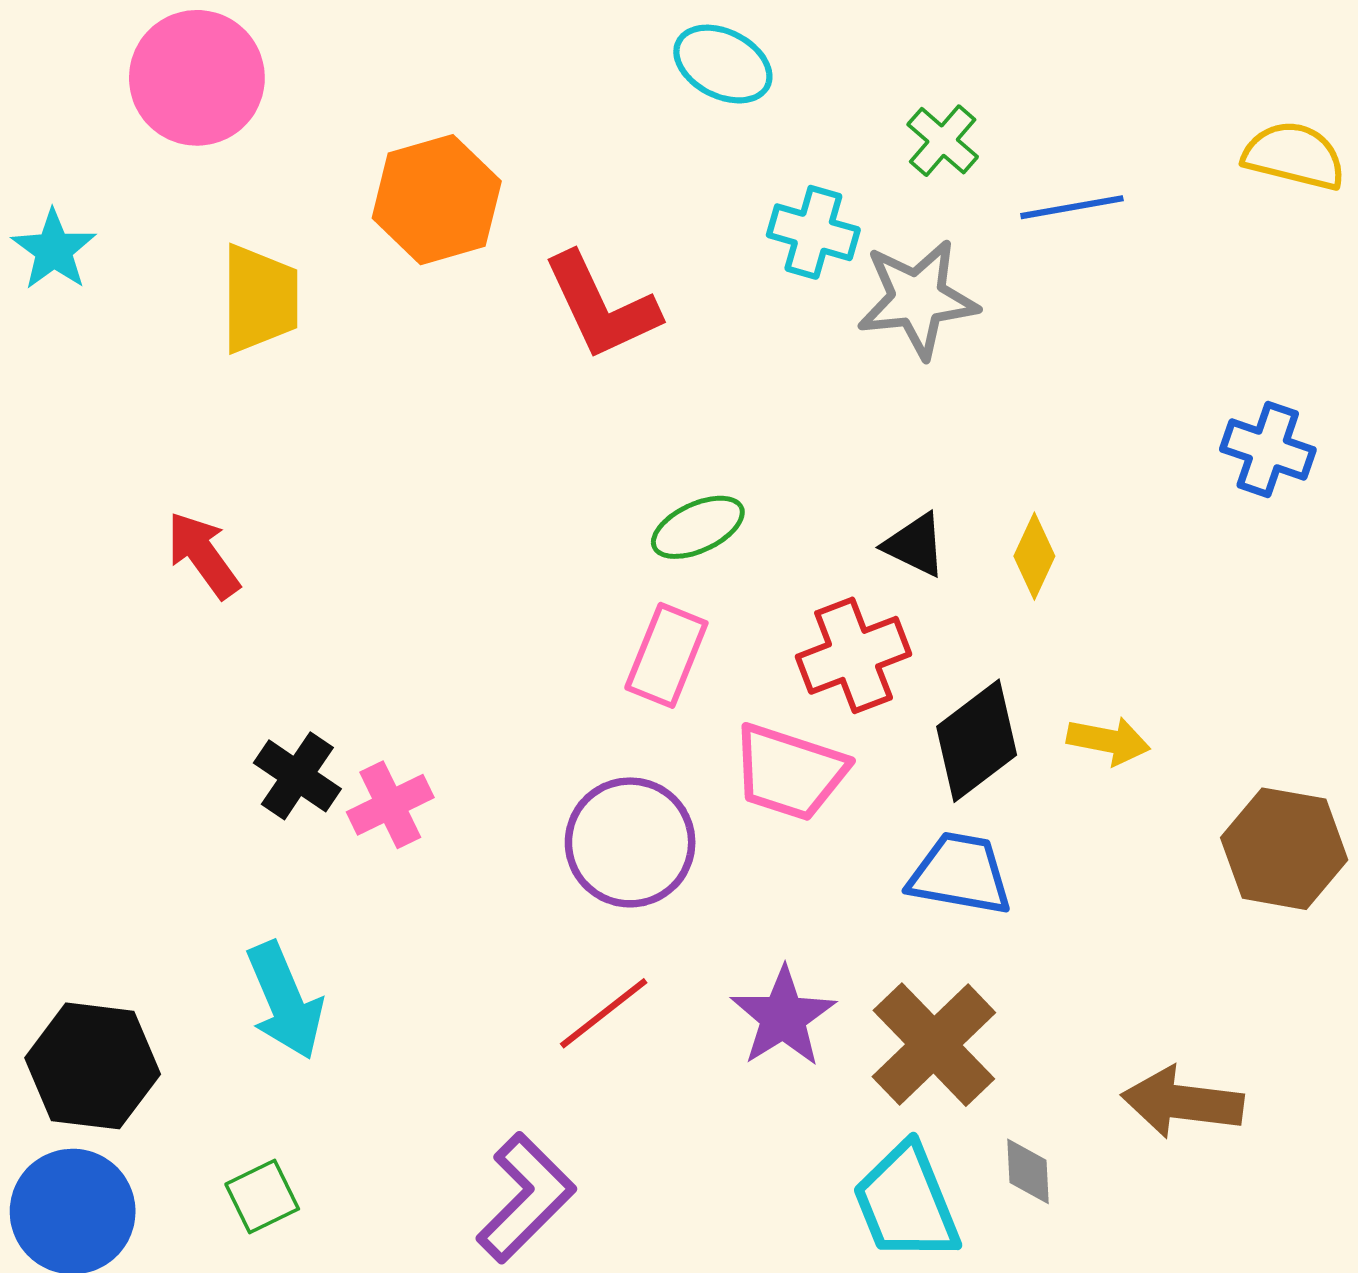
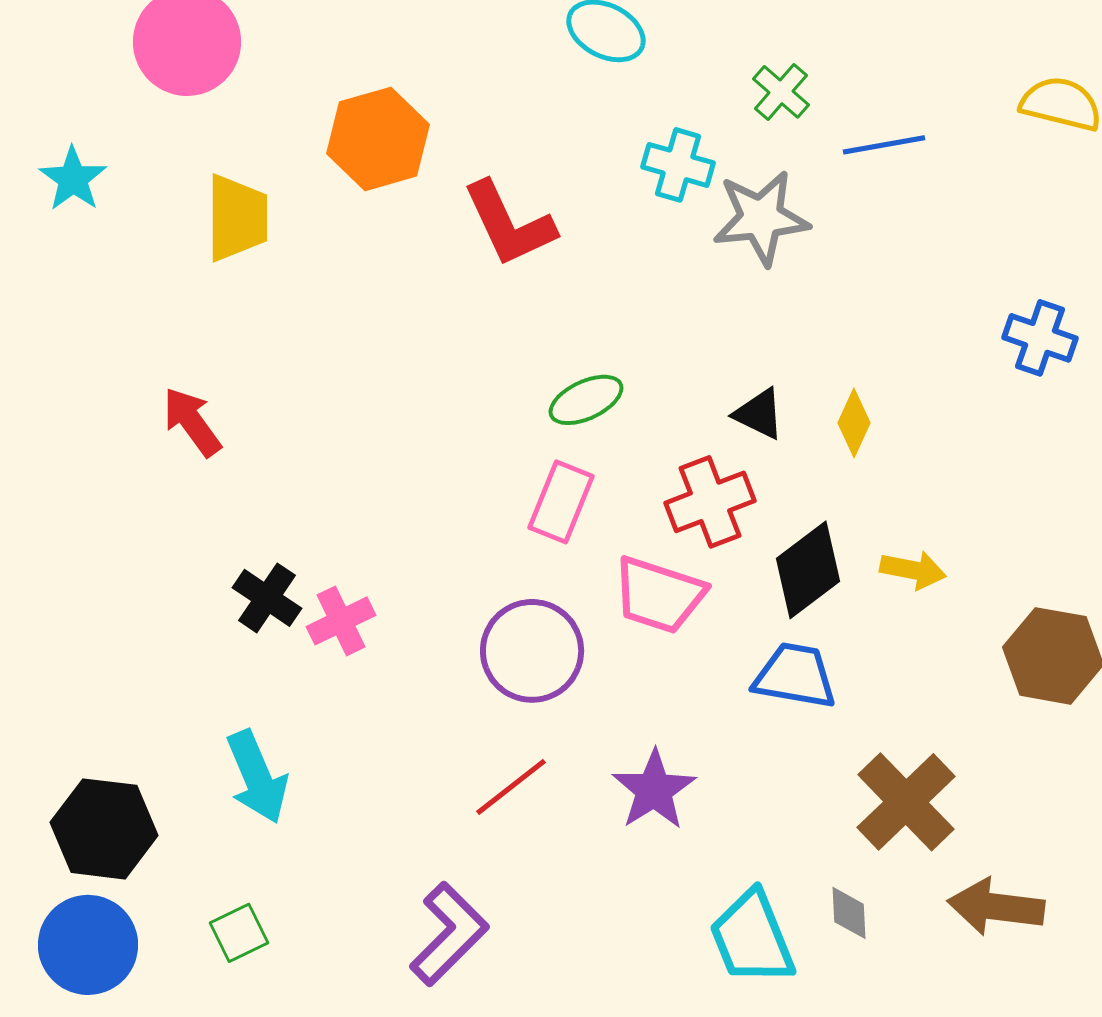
brown cross: (934, 1045) -> (906, 802), moved
brown arrow: (1182, 1102) -> (996, 907), moved

